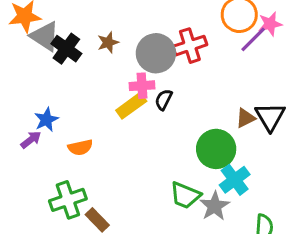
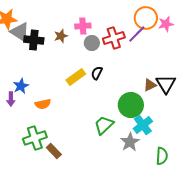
purple line: (253, 39) -> (137, 34), moved
black cross: (66, 49) -> (34, 40), turned -30
gray circle: (156, 53) -> (92, 43), size x0.6
pink cross: (142, 86) -> (83, 26), moved
purple arrow: (31, 140) -> (11, 99), turned 128
green trapezoid: (185, 195) -> (104, 125), moved, turned 115

